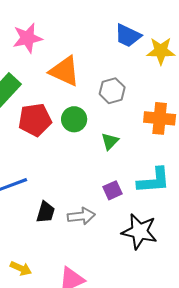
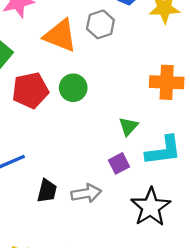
gray hexagon: (112, 91) -> (100, 24), moved
green triangle: (110, 141) -> (128, 126), moved
black star: (139, 232) -> (151, 207), turned 30

